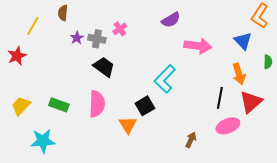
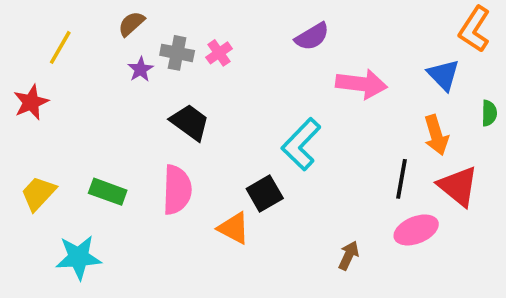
brown semicircle: (63, 13) -> (131, 24), moved, turned 42
gray cross: (97, 39) -> (177, 53), moved
red triangle: (251, 102) -> (458, 186), turned -40
orange triangle: (128, 125) -> (234, 228), turned -30

